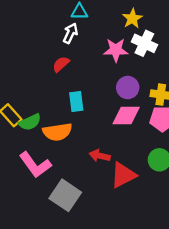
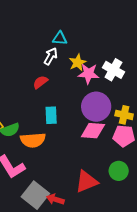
yellow star: (132, 19) -> (78, 62), moved
purple circle: (128, 88) -> (96, 107), size x1.5
red arrow: (100, 156) -> (55, 199), moved

